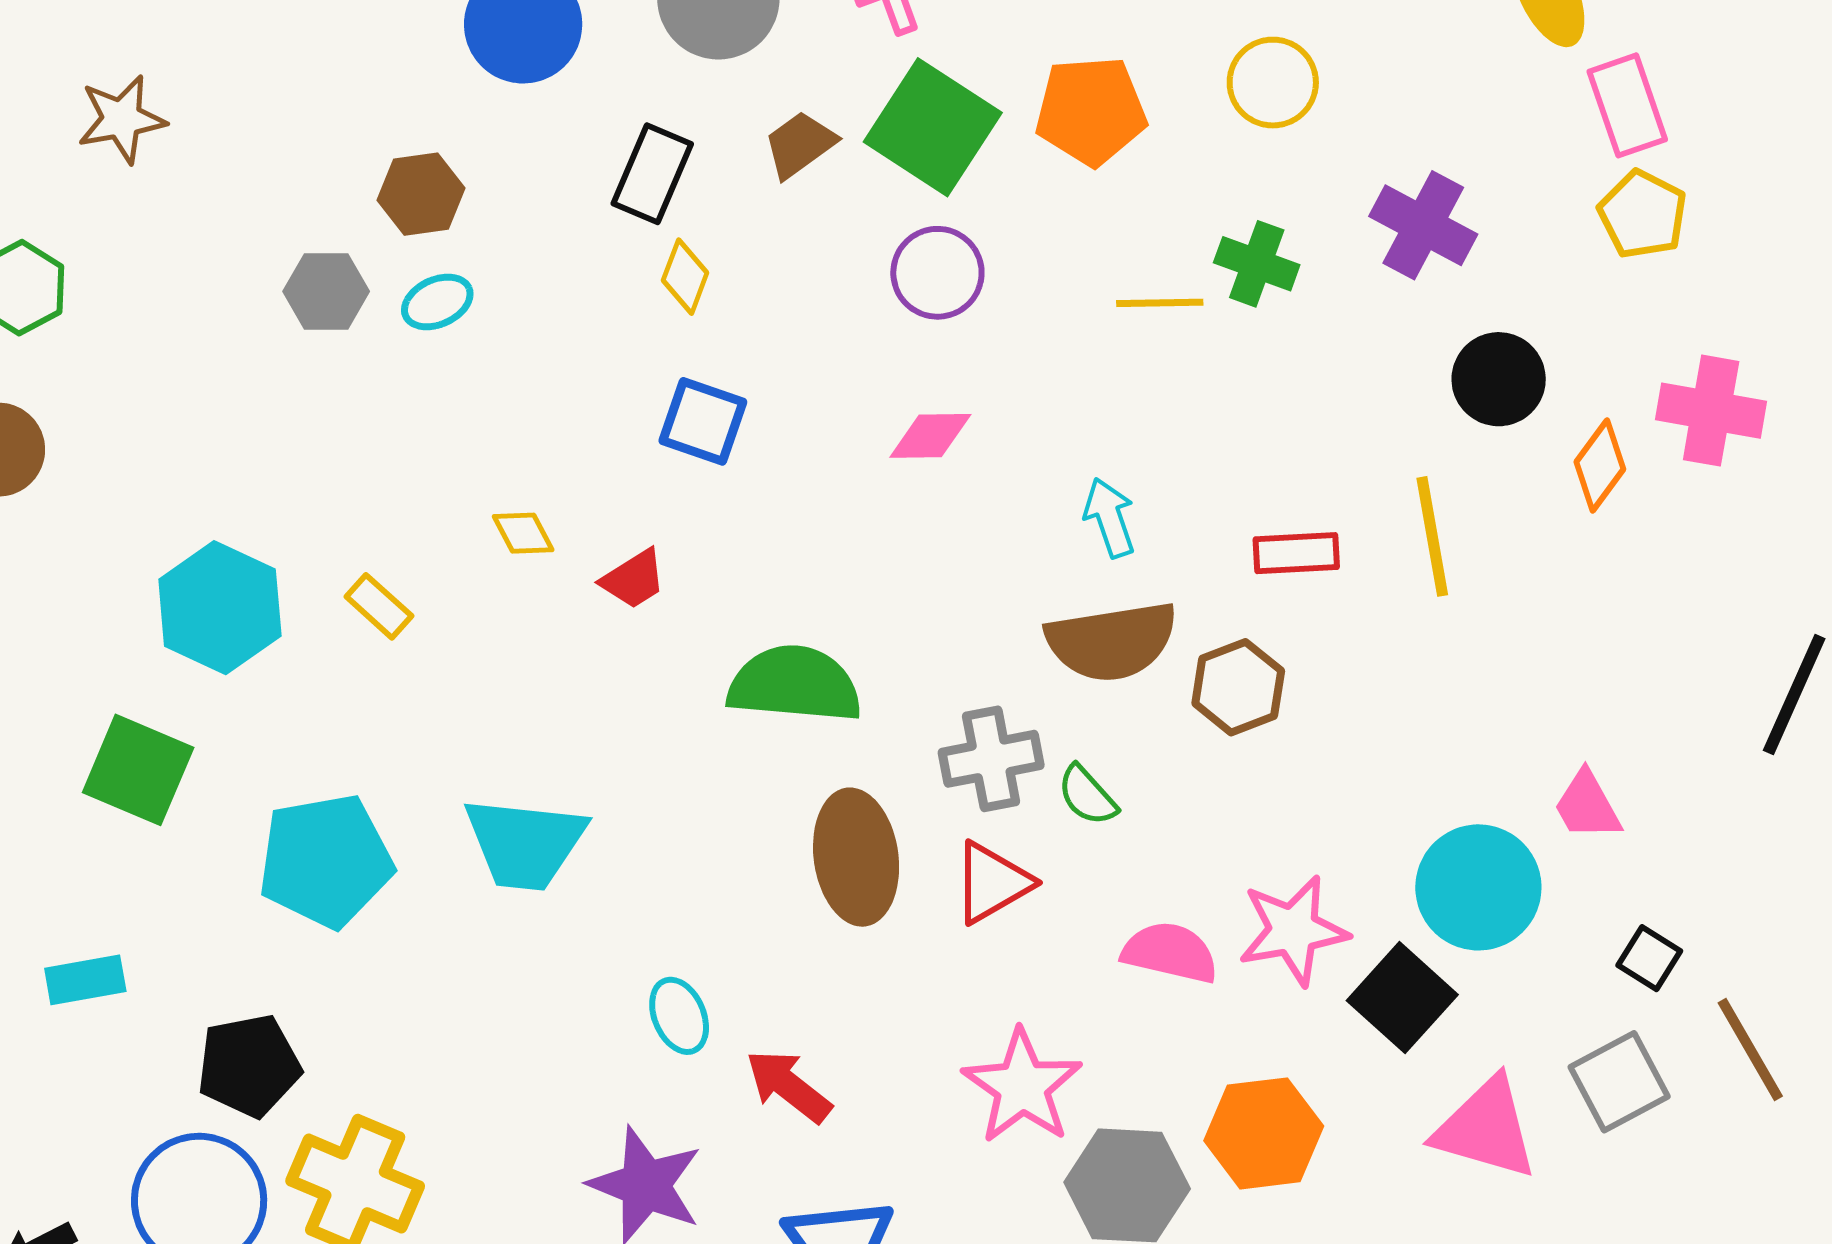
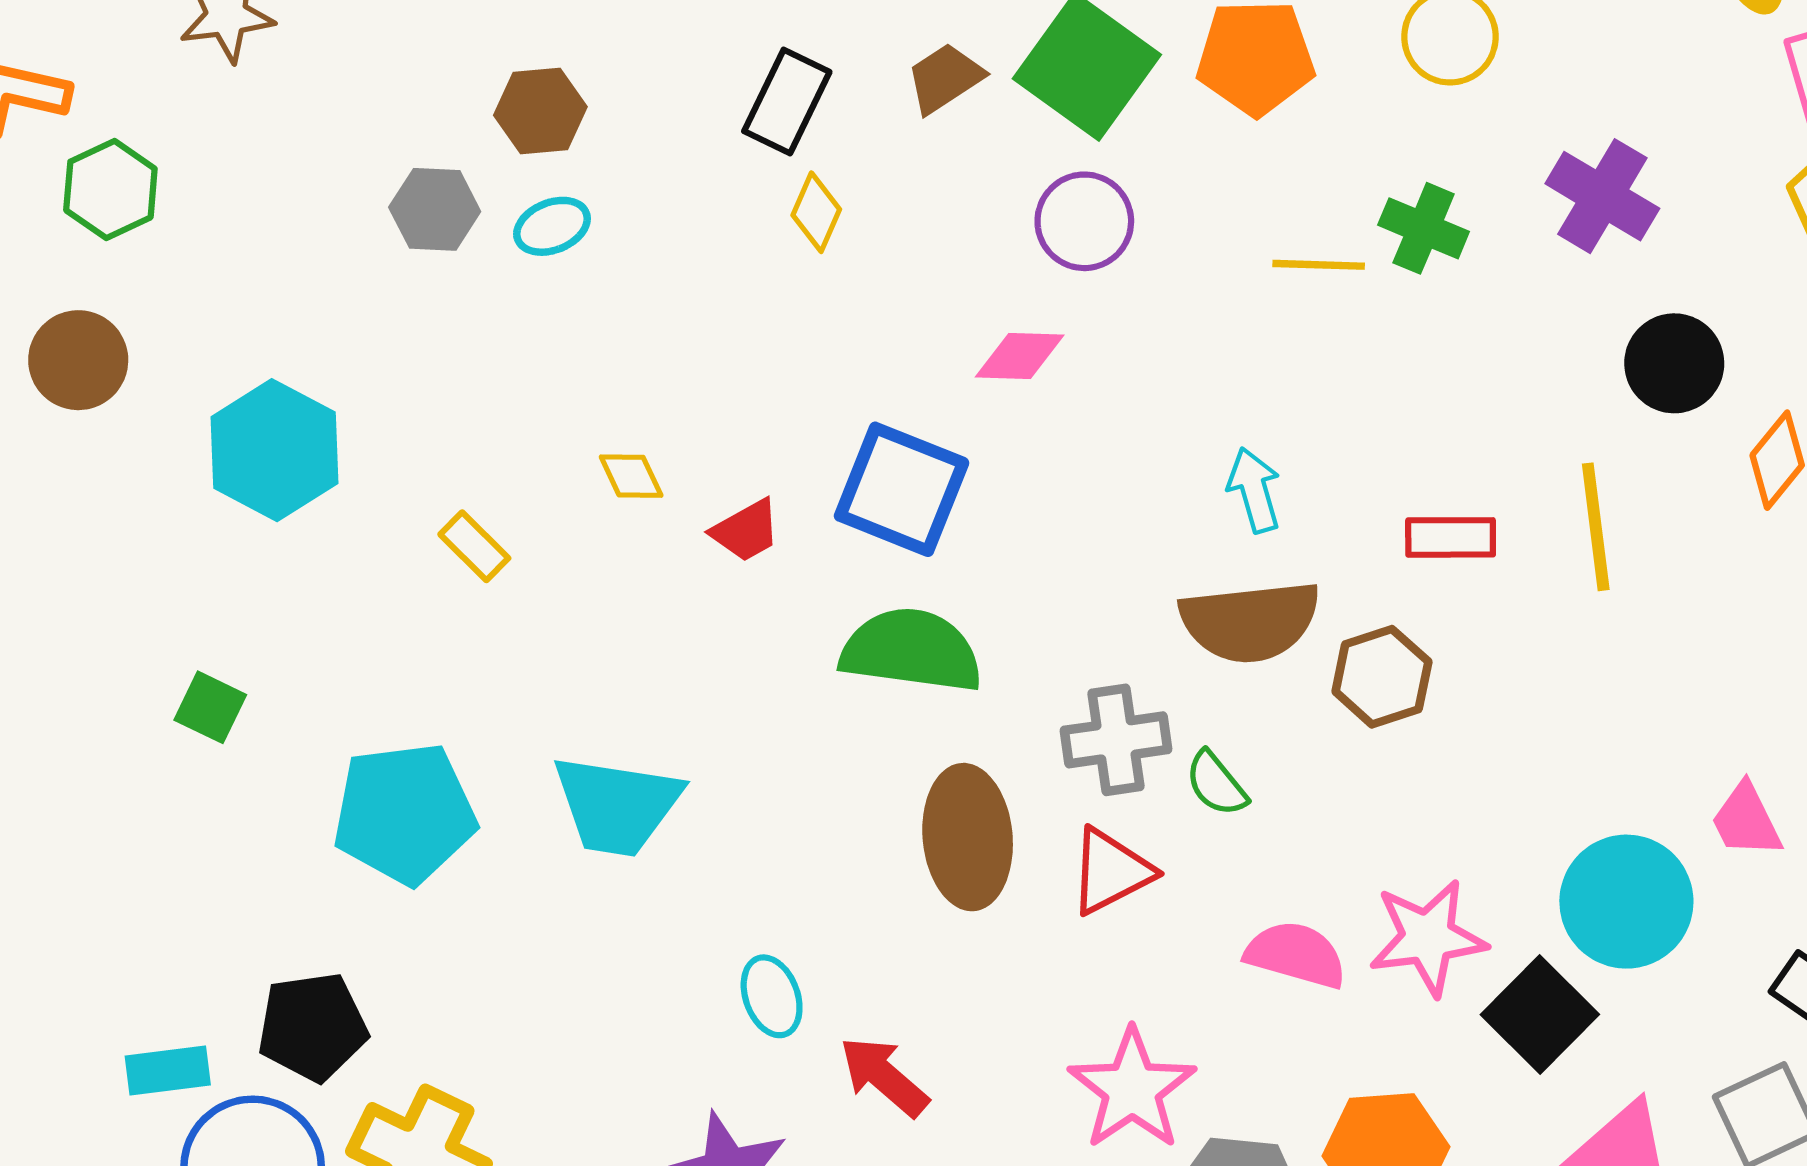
blue square: (703, 421) -> (902, 489), moved, size x1.4
pink diamond: (930, 436) -> (1020, 356), moved
cyan hexagon: (220, 608) -> (274, 450), moved
green square: (138, 770) -> (210, 707), size x0.6
cyan rectangle: (85, 980) -> (168, 1071), moved

